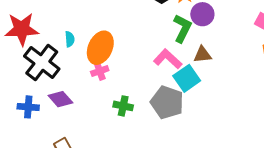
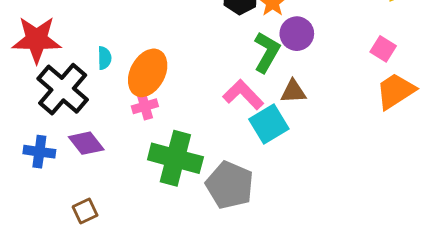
gray pentagon: (167, 102) -> (230, 185), moved
green cross: (123, 106) -> (175, 158), size x1.8

